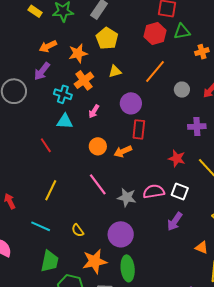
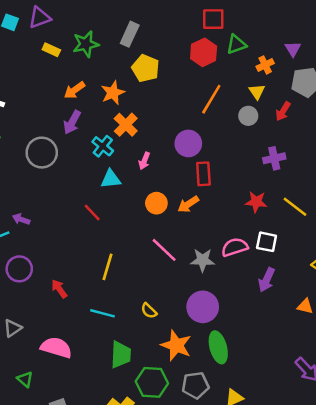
yellow triangle: (115, 71) -> (257, 92), moved, turned -40
cyan cross: (63, 94) -> (103, 146), turned 30
orange star: (95, 261) -> (176, 345), turned -30

